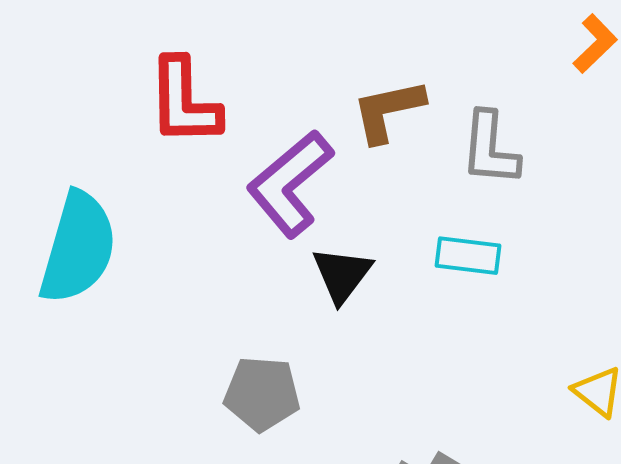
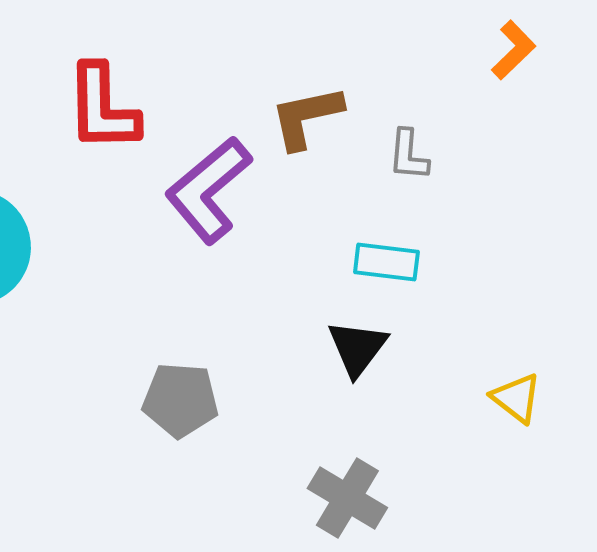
gray L-shape: (490, 149) -> (408, 155), size x0.7
black triangle: (342, 275) -> (357, 348), moved

